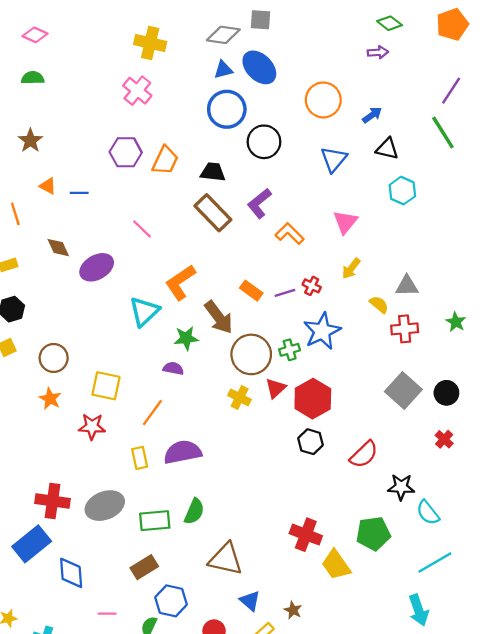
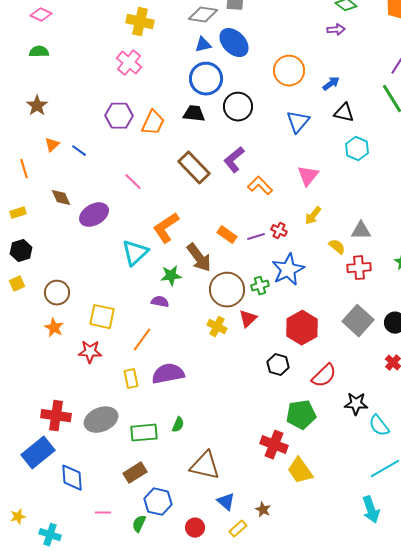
black trapezoid: (213, 172) -> (194, 114), moved
orange triangle: (48, 186) -> (52, 145), turned 49
blue line: (79, 193) -> (79, 151), turned 35
red hexagon: (313, 399) -> (302, 328), moved
green semicircle: (194, 511) -> (178, 425), size x0.7
green pentagon: (373, 533) -> (301, 415), moved

